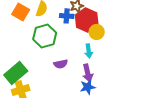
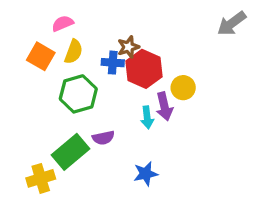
yellow circle: (97, 32) -> (183, 88), moved
green rectangle: (16, 73) -> (70, 152), moved
purple arrow: (88, 73) -> (164, 106), moved

